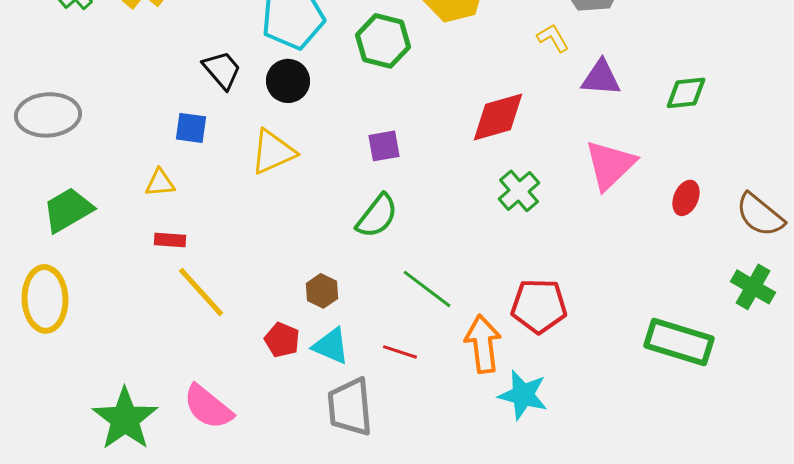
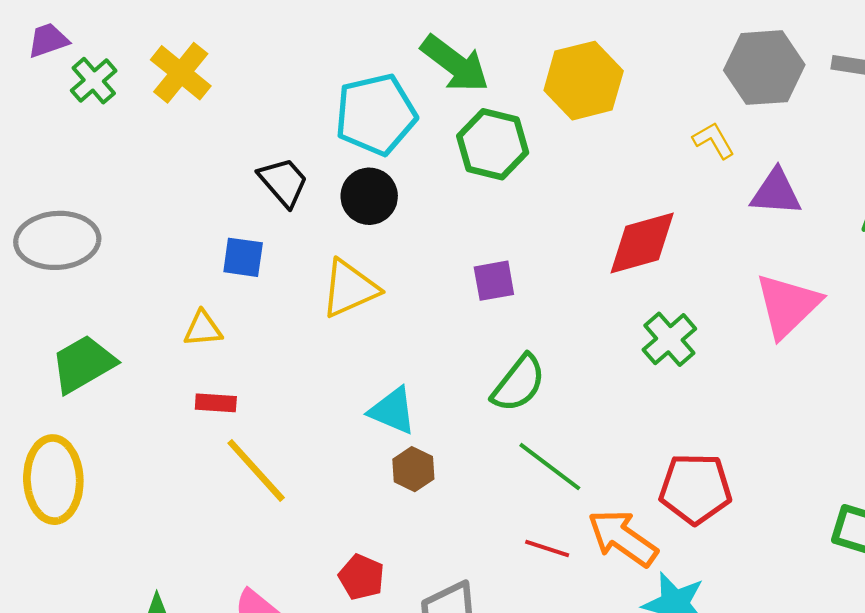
green semicircle: (377, 216) -> (519, 383), moved
red pentagon: (282, 340) -> (361, 577), moved
orange arrow: (483, 344) -> (623, 538), turned -48
cyan triangle: (331, 346) -> (393, 411), moved
red line: (400, 352) -> (547, 548), moved

